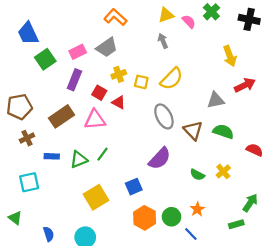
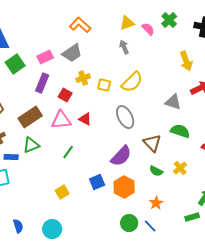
gray triangle: (216, 100) -> (173, 102), turned 30
red triangle: (119, 102) -> (85, 119), moved
brown triangle: (193, 130) -> (152, 143), moved
blue rectangle: (52, 156) -> (11, 157), moved
green triangle: (79, 160) -> (31, 145), moved
yellow square: (96, 197) -> (62, 192), size x0.6
green circle: (172, 217) -> (129, 223), moved
orange hexagon: (145, 218) -> (124, 187), moved

